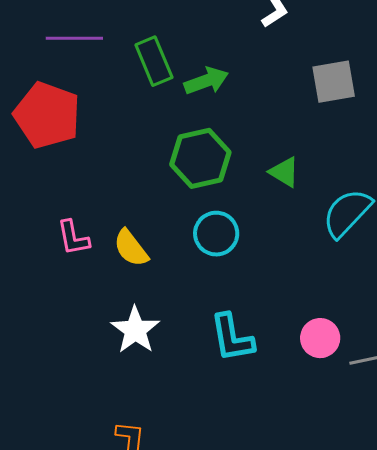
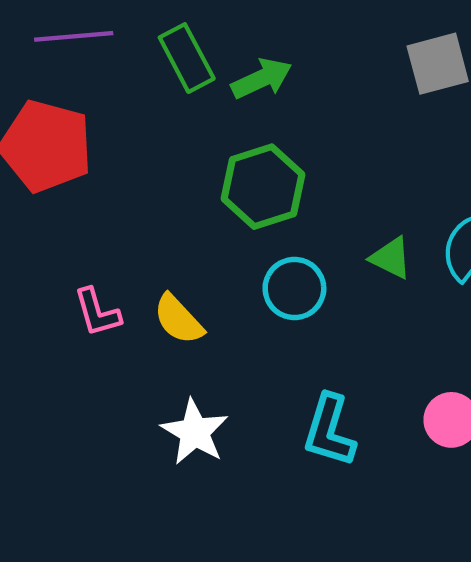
green triangle: (284, 172) -> (391, 258), moved
cyan L-shape: (232, 338) -> (329, 431), turned 32

